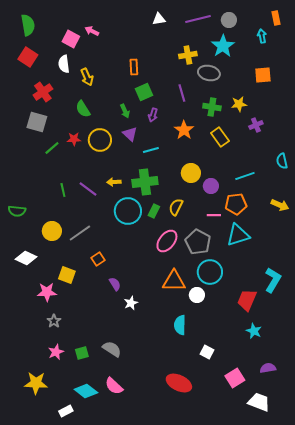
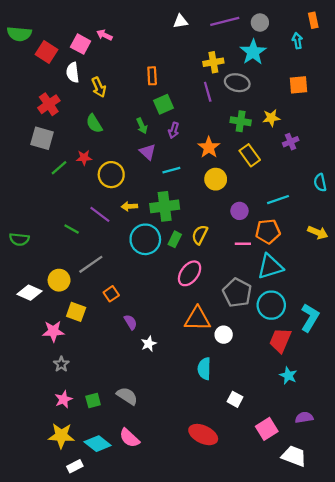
green semicircle: (28, 25) -> (19, 34), moved, turned 105
red square: (28, 57) -> (47, 52), moved
purple line: (182, 93) -> (208, 92), moved
yellow circle: (100, 140) -> (111, 175), moved
yellow circle: (191, 173) -> (216, 179), moved
green line: (63, 190) -> (72, 229), moved, turned -48
yellow circle: (52, 231) -> (59, 280), moved
gray pentagon: (198, 242) -> (237, 293), moved
cyan circle: (210, 272) -> (271, 305), moved
yellow star: (36, 383) -> (61, 436), moved

